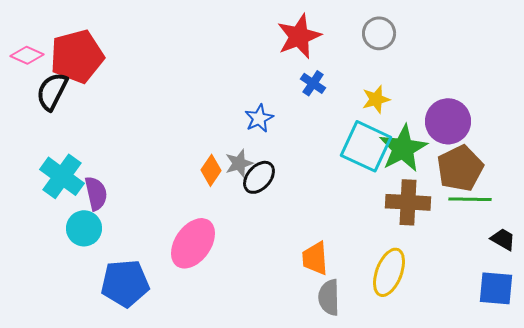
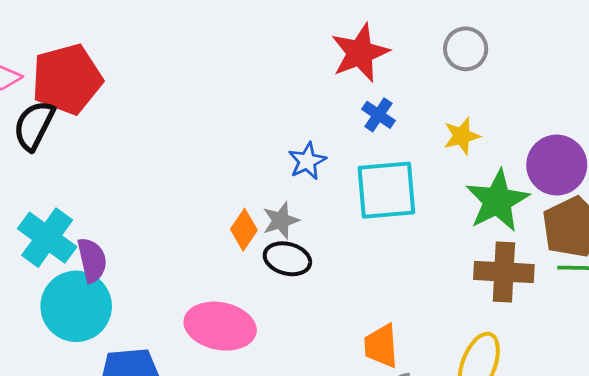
cyan square: (366, 146) -> (386, 190), moved, turned -30
black ellipse: (259, 177) -> (287, 259), moved, turned 64
cyan circle: (84, 228) -> (76, 306), size x1.5
pink ellipse: (193, 243) -> (220, 326), turned 66

